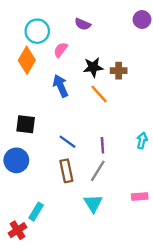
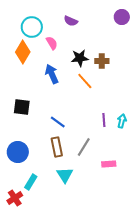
pink semicircle: (61, 50) -> (52, 43), turned 112
purple line: (102, 145) -> (104, 120), moved
blue circle: (16, 160) -> (18, 152), moved
pink rectangle: (140, 196) -> (109, 164), moved
cyan triangle: (93, 203) -> (65, 175), moved

